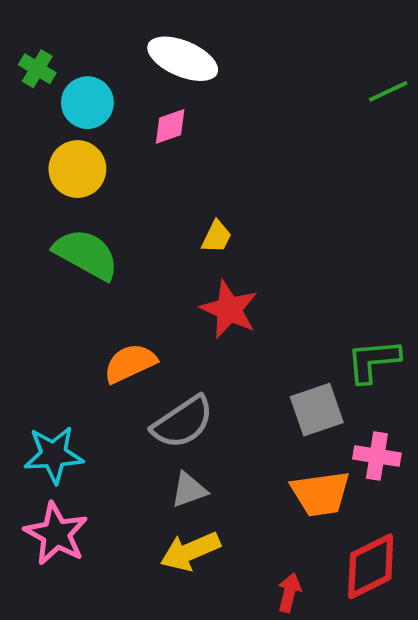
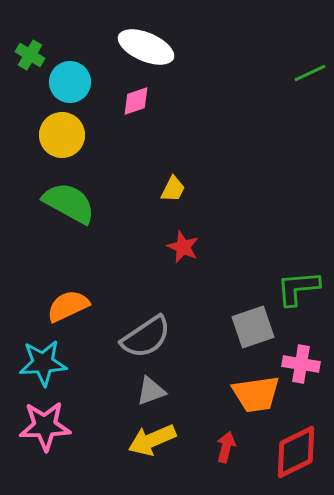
red star: (229, 309) -> (183, 247), size x0.7
orange semicircle: (130, 363) -> (68, 306), moved
pink star: (56, 534) -> (45, 426), turned -30
red arrow: (289, 593) -> (226, 447), moved

